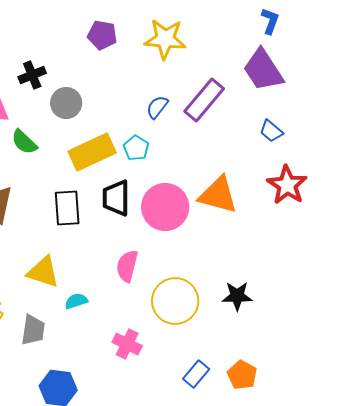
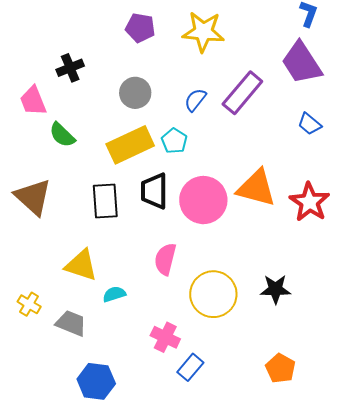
gray circle: (66, 103) -> (135, 93), moved
red star: (287, 185) -> (310, 202), moved
gray trapezoid: (33, 330) -> (71, 323), turned -76
blue rectangle: (196, 374) -> (190, 367), moved

